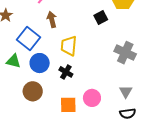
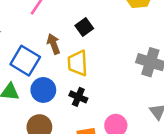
black square: (101, 18) -> (84, 27), moved
brown arrow: (52, 19) -> (53, 44), moved

